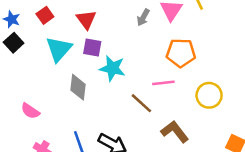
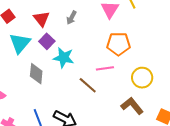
gray arrow: (143, 17) -> (71, 18), moved
purple square: (92, 48) -> (47, 41), turned 35
brown L-shape: (175, 132) -> (132, 106), moved

